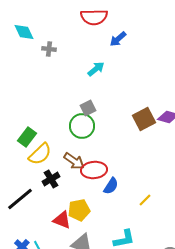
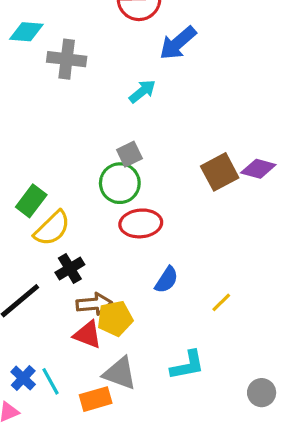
cyan diamond: (24, 32) -> (26, 32), turned -60
blue arrow: (118, 39) -> (178, 43), size x1.4
gray cross: (49, 49) -> (67, 59), size x1.6
brown arrow: (74, 161) -> (94, 304), moved, turned -40
red ellipse: (94, 170) -> (141, 223), moved

